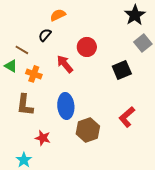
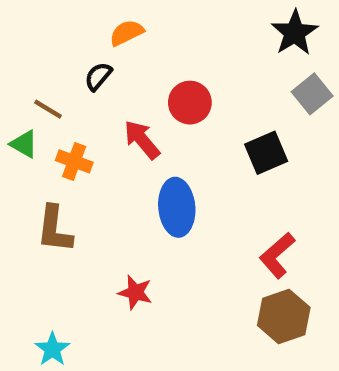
blue ellipse: (66, 106) -> (177, 207), moved
brown hexagon: (88, 130) -> (284, 316), moved
red star: (43, 138) -> (135, 292), moved

